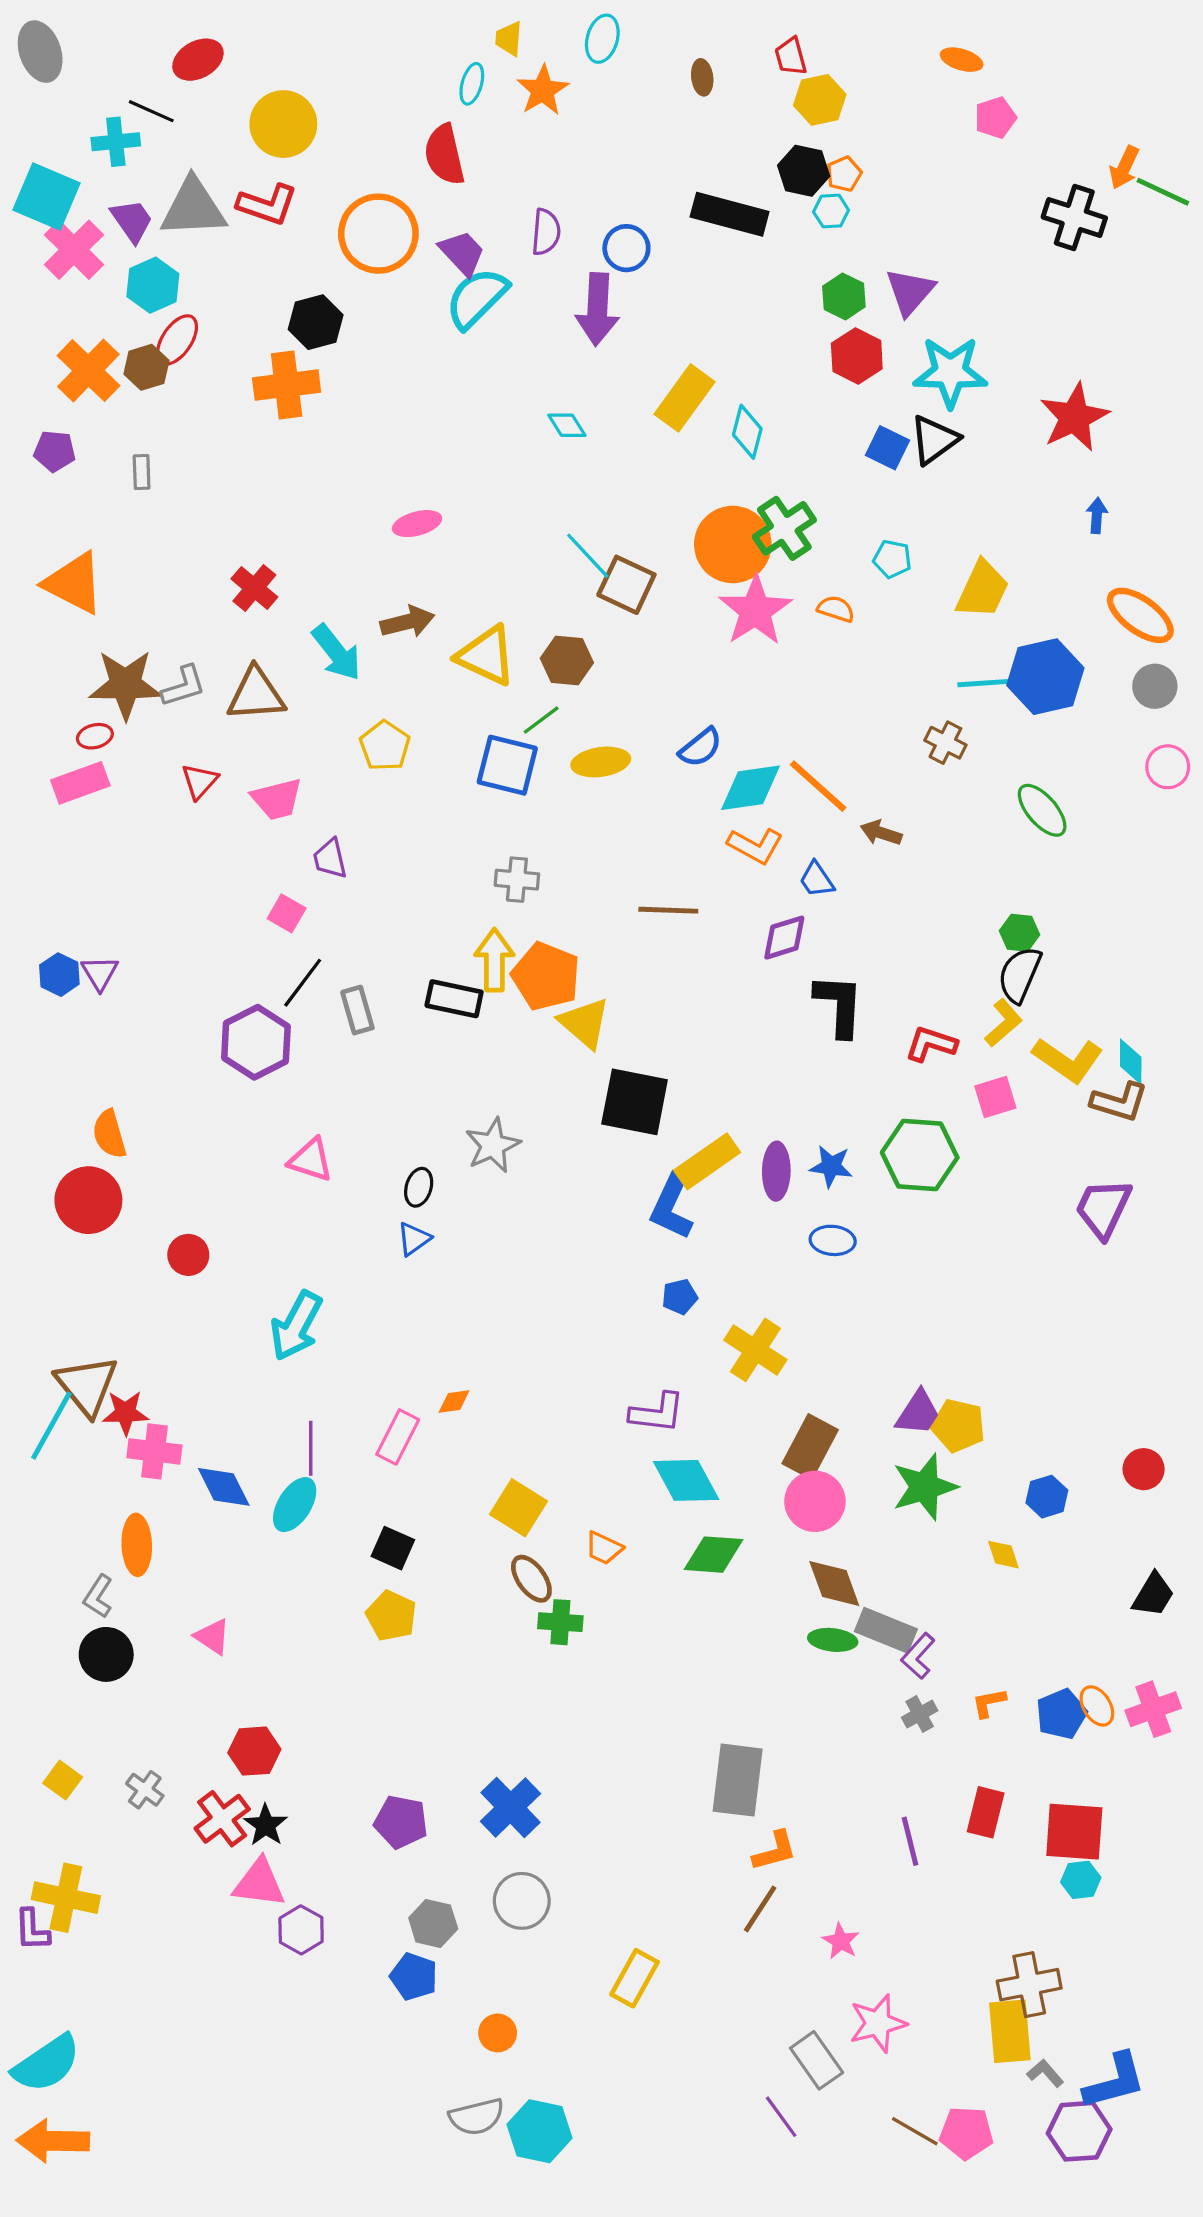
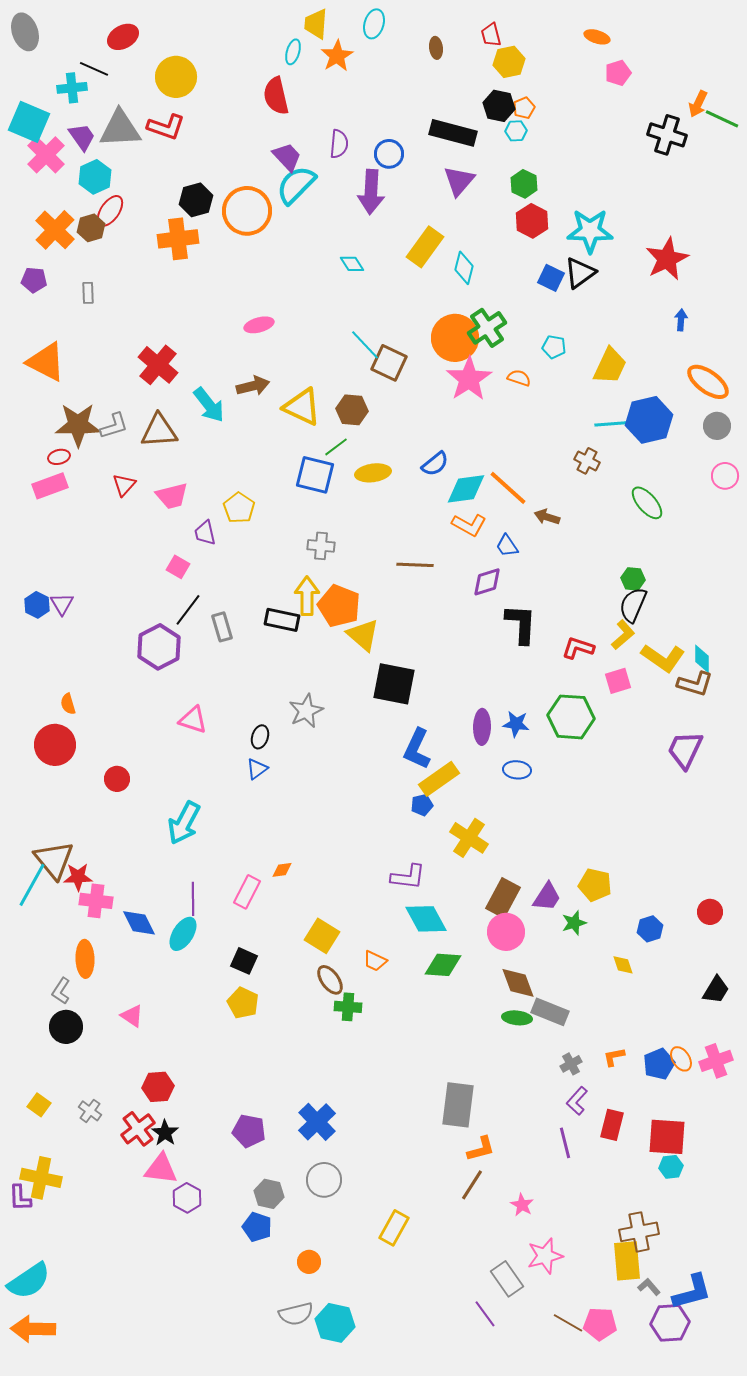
yellow trapezoid: (509, 39) -> (316, 24), size x1.4
orange circle: (378, 234) -> (247, 211), moved
purple triangle: (910, 292) -> (459, 181), moved
red cross: (254, 588) -> (158, 365), size x1.4
yellow pentagon: (385, 746) -> (239, 508), moved
orange semicircle: (109, 1134) -> (68, 704), size x0.7
yellow rectangle: (707, 1161) -> (439, 779), moved
purple trapezoid: (918, 1413) -> (547, 897), moved
green star: (924, 1487) -> (574, 923), size x0.6
purple L-shape: (918, 1656) -> (577, 1101), moved

